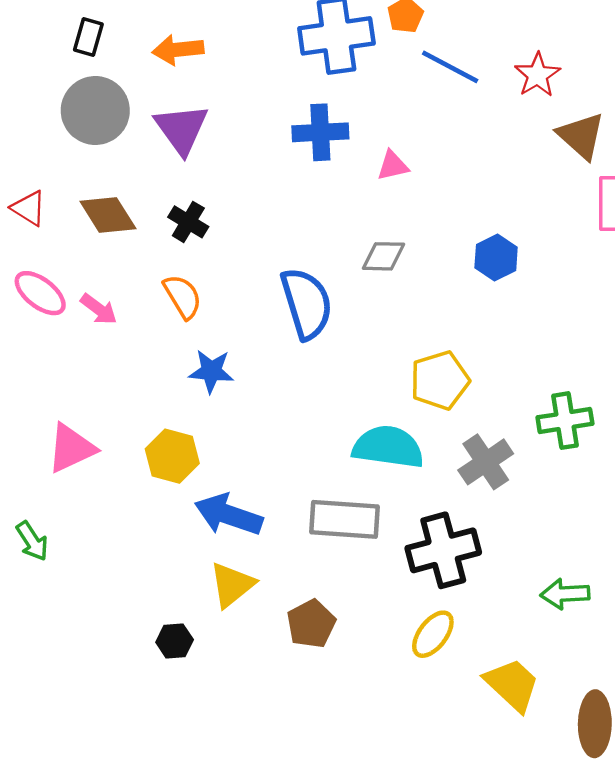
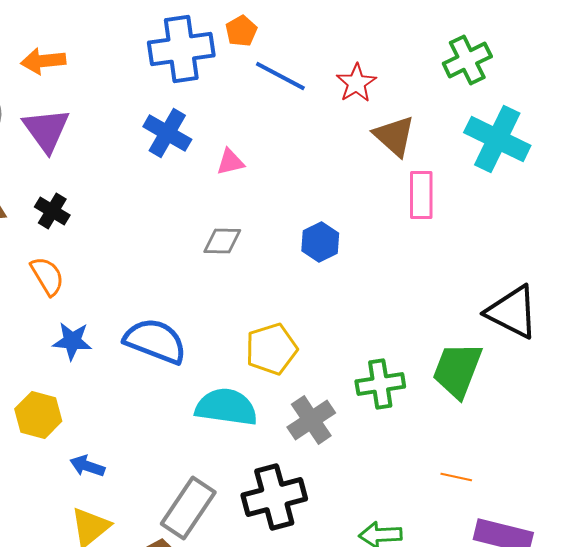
blue cross: (320, 132) -> (167, 133), turned 33
blue semicircle: (307, 303) -> (155, 341), moved, turned -52
blue arrow: (229, 515) -> (87, 466), size x0.6
gray rectangle: (344, 519) -> (188, 508), moved, turned -60

